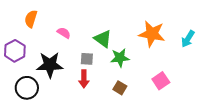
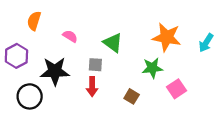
green star: (120, 58) -> (152, 68), moved

